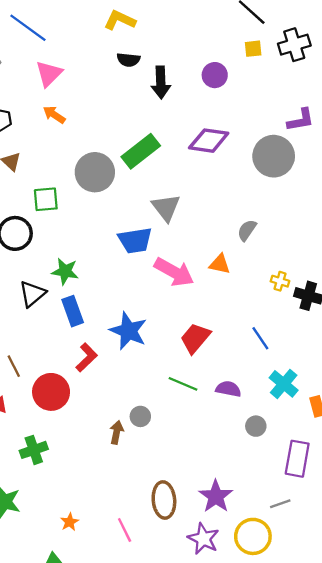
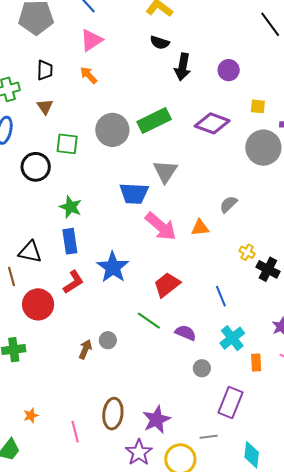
yellow square: (253, 49) -> (258, 106), moved
orange triangle: (220, 264) -> (200, 228), turned -30
black triangle: (32, 294) -> (30, 252), moved, turned 40

